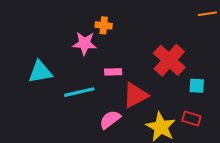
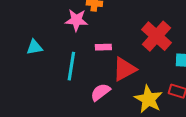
cyan triangle: (40, 72) -> (34, 47), size x0.7
cyan line: (79, 92) -> (71, 66), turned -68

